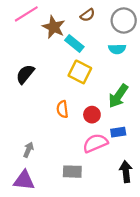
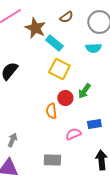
green arrow: (118, 96) -> (84, 91), moved, size x0.7
orange semicircle: (62, 109) -> (51, 111), moved
red circle: (92, 115) -> (65, 98), moved
pink semicircle: (95, 143) -> (73, 134), size x0.7

